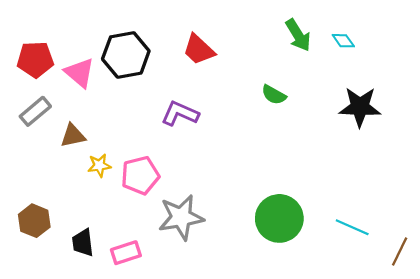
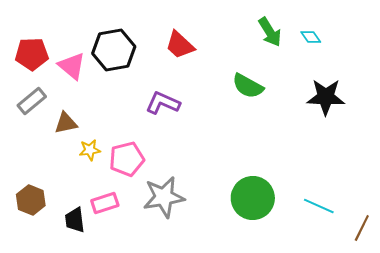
green semicircle: (274, 95) -> (248, 86), size x1.4
pink rectangle: (126, 253) -> (105, 203), moved

